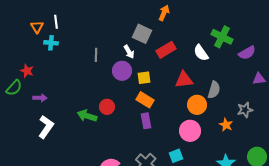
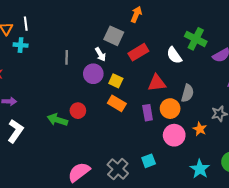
yellow square: (144, 78) -> (116, 81), turned 32
purple rectangle: (146, 121) -> (148, 113), moved
pink circle: (190, 131) -> (174, 135), moved

